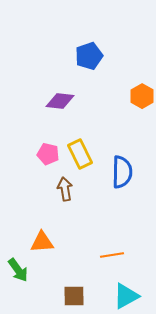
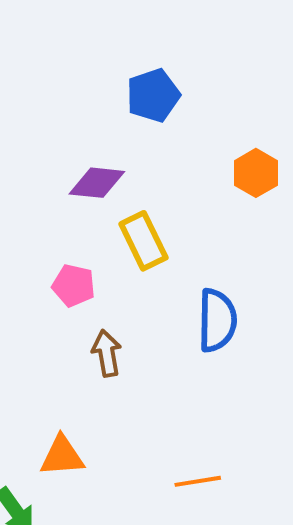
yellow rectangle: (80, 154) -> (143, 241), moved

